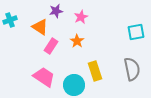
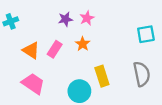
purple star: (56, 11) -> (65, 19), moved
orange triangle: (40, 27) -> (31, 50), moved
pink trapezoid: (44, 77) -> (33, 84), moved

